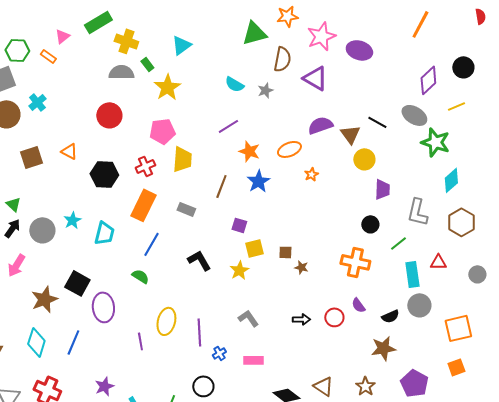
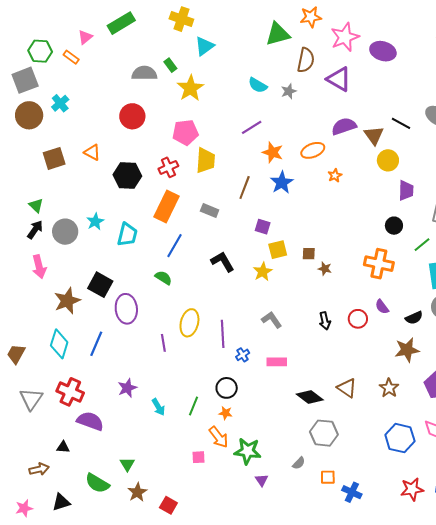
yellow cross: (126, 41) -> (181, 19), moved
pink arrow: (16, 265) -> (39, 267), turned -45
black arrow: (301, 319) -> (325, 321), turned 78

